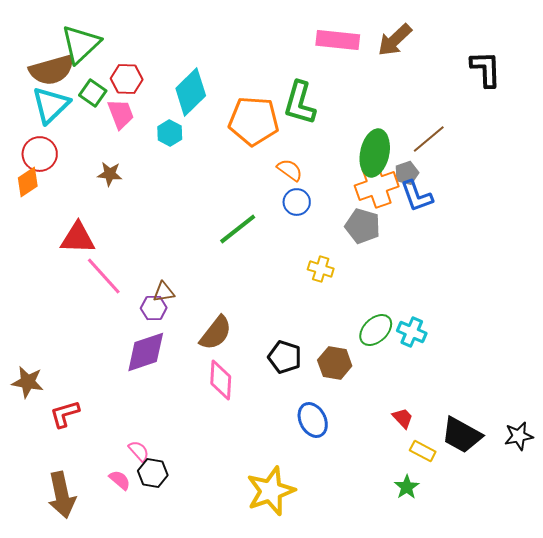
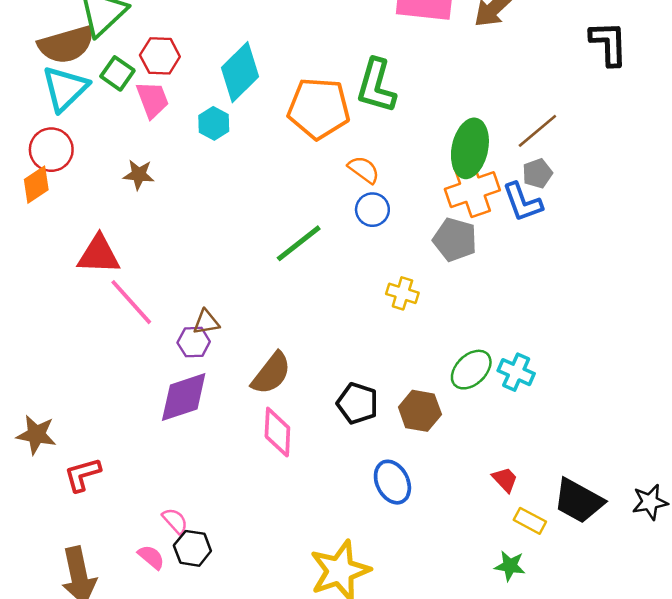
gray pentagon: (407, 173) -> (537, 173), moved
green star: (407, 487) -> (510, 566), turned -30

